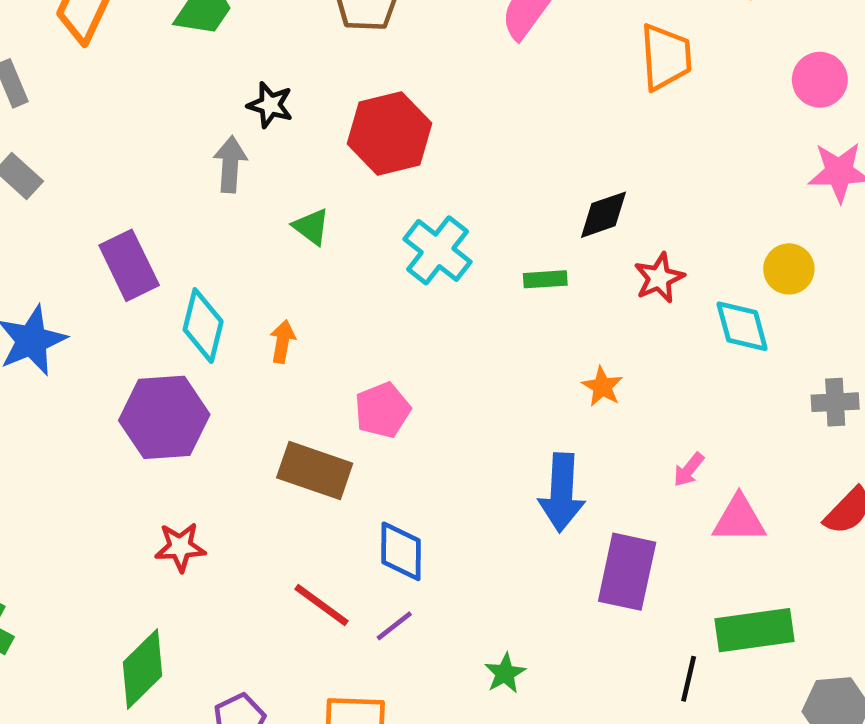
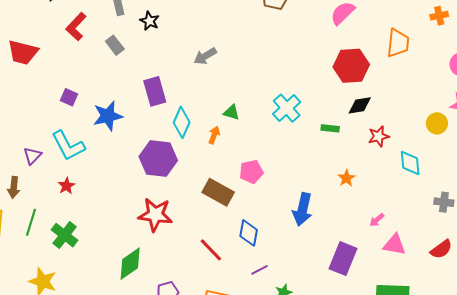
black star: (270, 105) -> (150, 21), moved
red hexagon: (389, 134) -> (351, 66), moved
gray arrow: (230, 164) -> (205, 56), turned -135
green triangle: (311, 227) -> (231, 112), moved, turned -30
yellow circle: (789, 269) -> (437, 123), moved
blue arrow: (562, 493) -> (303, 209), moved
red star: (180, 547) -> (155, 215), size x1.6
purple line: (394, 626) -> (260, 270), moved

